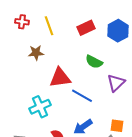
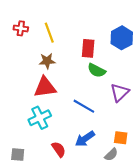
red rectangle: (86, 28) -> (88, 48), moved, turned -60
brown star: (36, 53) -> (47, 61), moved
red triangle: (60, 78) -> (45, 87), moved

